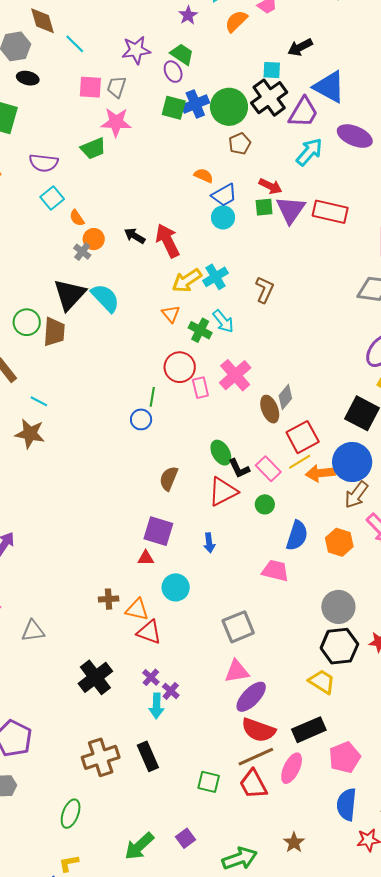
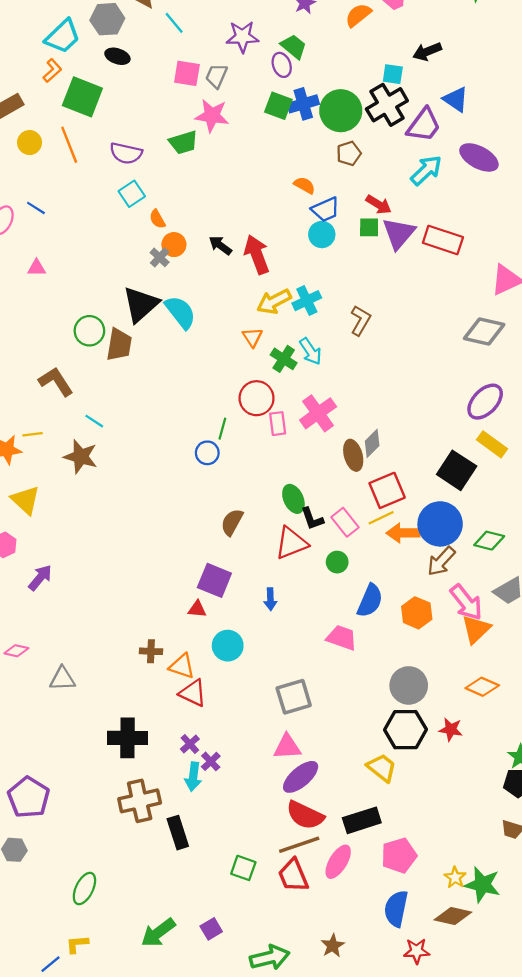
blue triangle: (329, 87) -> (456, 99), size x0.7
black cross: (95, 677) -> (127, 738), turned 32
brown cross: (101, 757) -> (140, 801), moved

